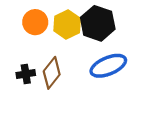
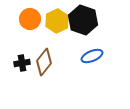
blue ellipse: (108, 66) -> (92, 56), size x0.7

